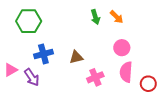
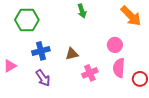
green arrow: (95, 17) -> (82, 11), moved
orange arrow: (117, 17) -> (131, 16), moved, size x1.6
purple arrow: (32, 77) -> (43, 78), moved

